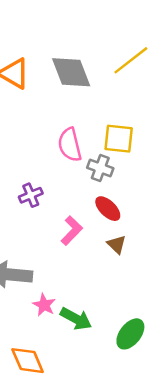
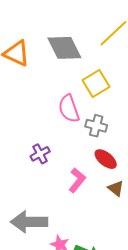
yellow square: (119, 139) -> (96, 84), moved, turned -32

